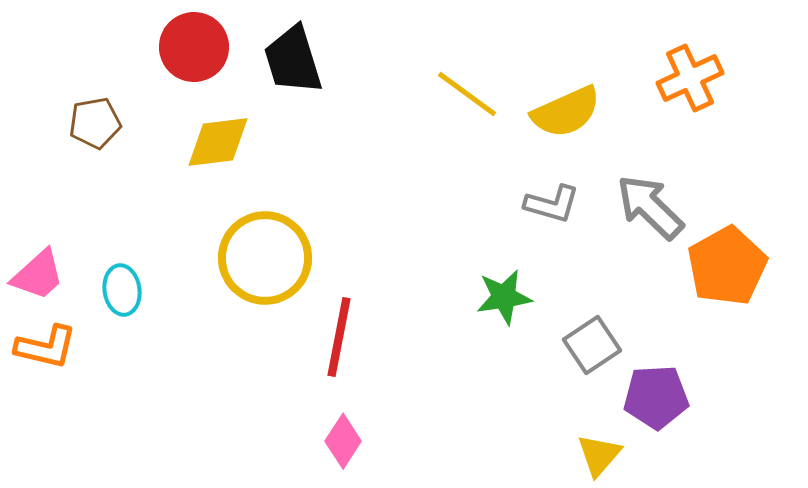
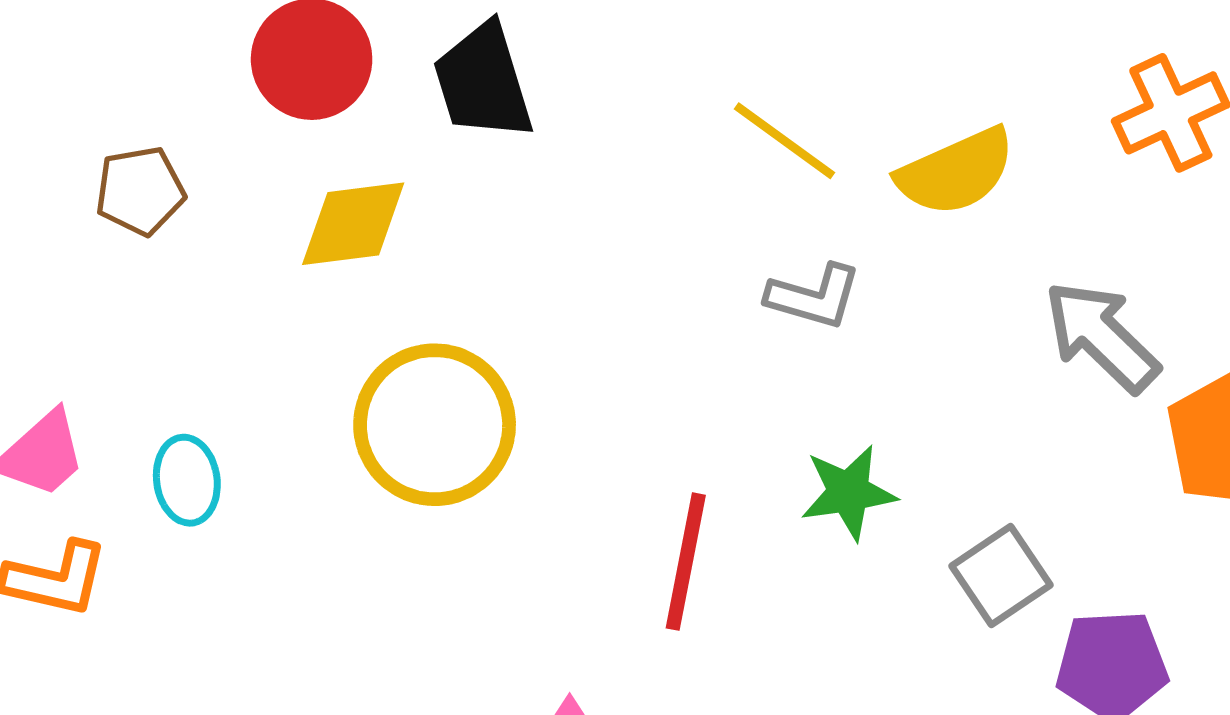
gray L-shape: (552, 204) -> (814, 297), moved
red line: (339, 337) -> (686, 562), moved

